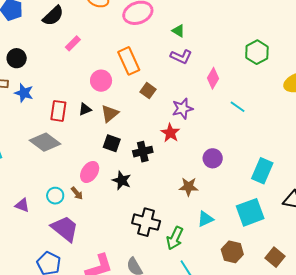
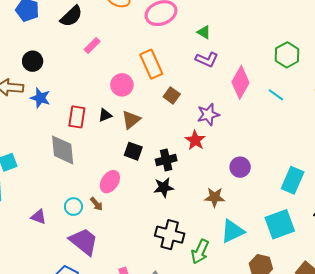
pink diamond: (213, 78) -> (240, 82), size x1.4
cyan line: (238, 107) -> (276, 95), moved
gray diamond: (45, 142) -> (63, 150), turned 48
black star: (122, 180) -> (164, 187), moved, turned -30
cyan triangle: (205, 219) -> (232, 231), size x1.4

